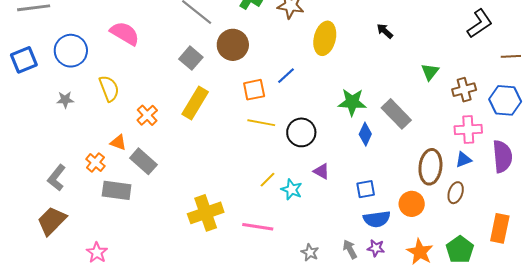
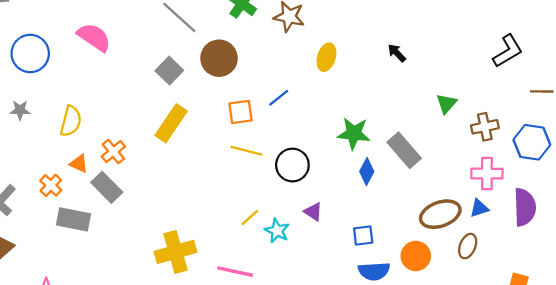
yellow ellipse: (325, 38) -> (326, 57), size x0.7
yellow semicircle: (109, 88) -> (71, 121), moved, turned 32
orange cross: (147, 115) -> (113, 152), moved
brown ellipse: (430, 167) -> (440, 214), turned 60

